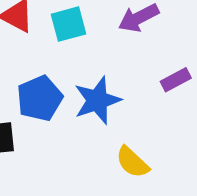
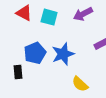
cyan square: (68, 24) -> (49, 17), turned 30

